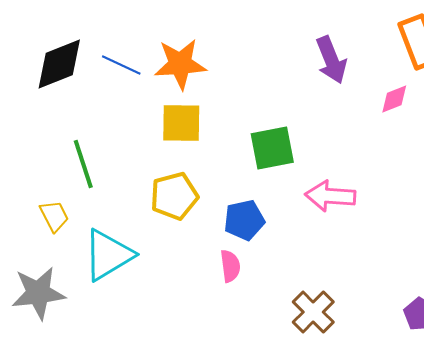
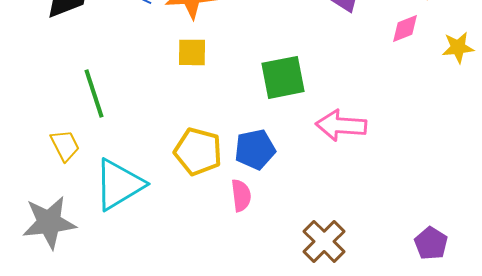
yellow square: (181, 123) -> (192, 52), size x0.7
yellow pentagon: (174, 196) -> (198, 151), moved, turned 30

